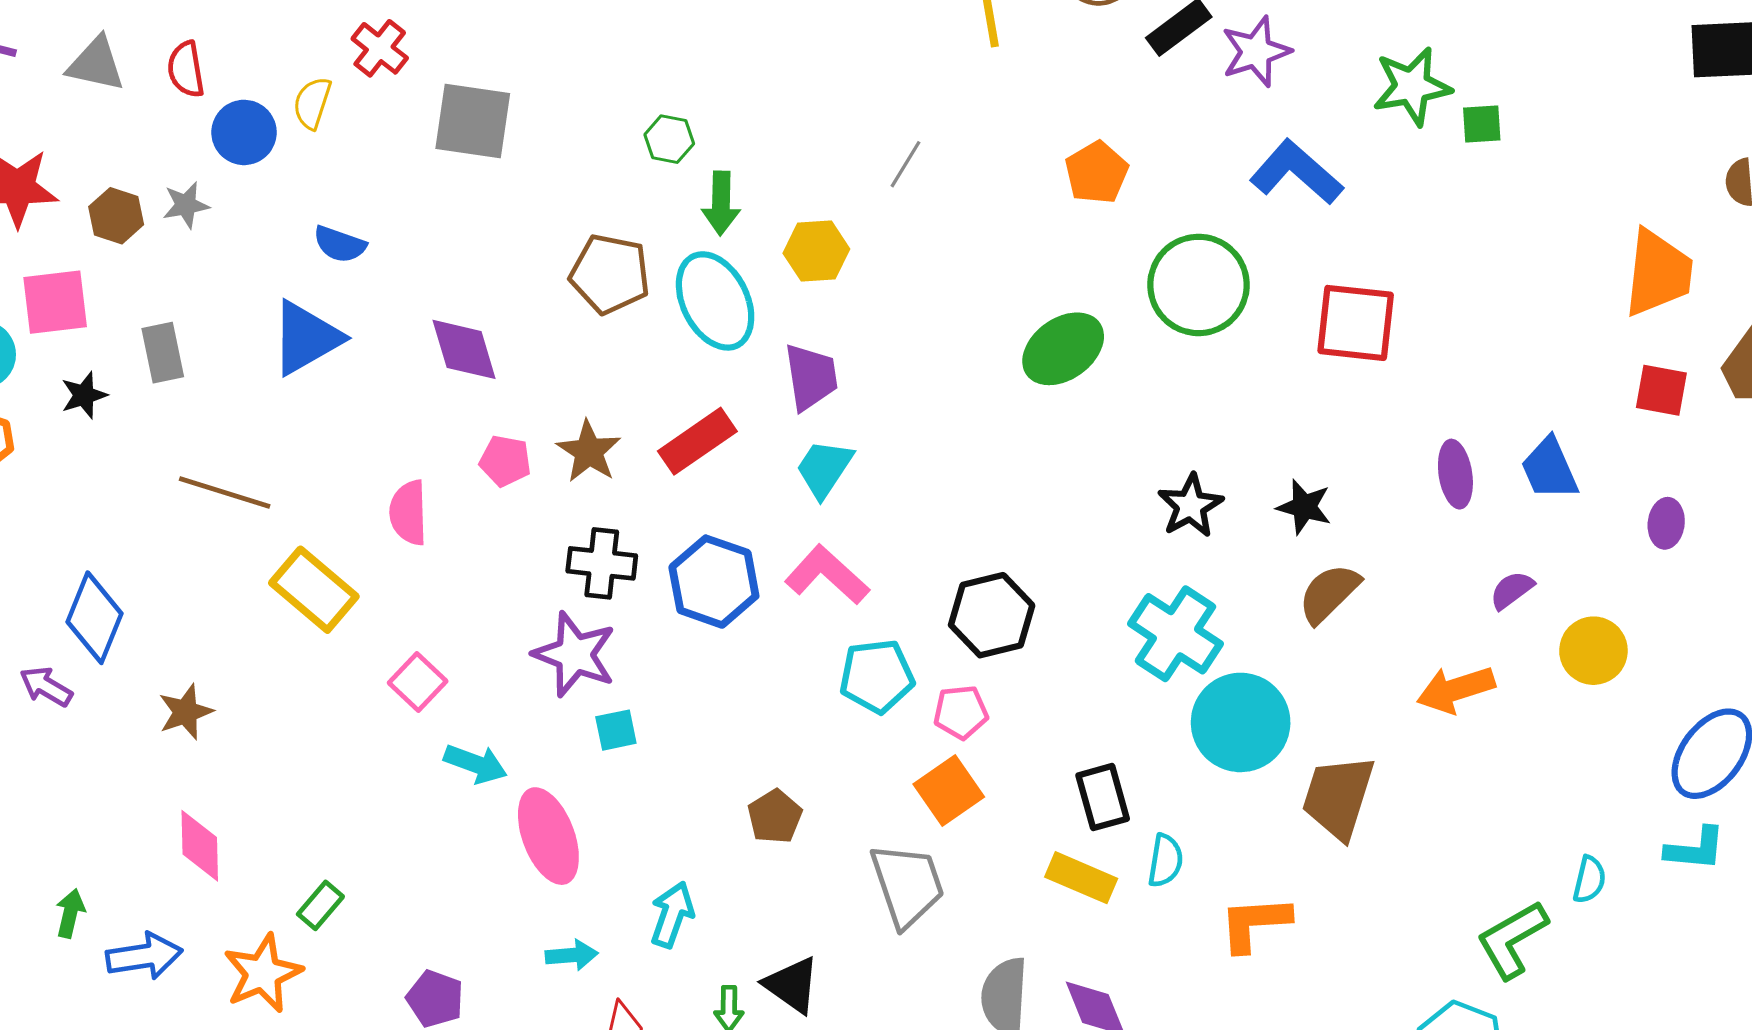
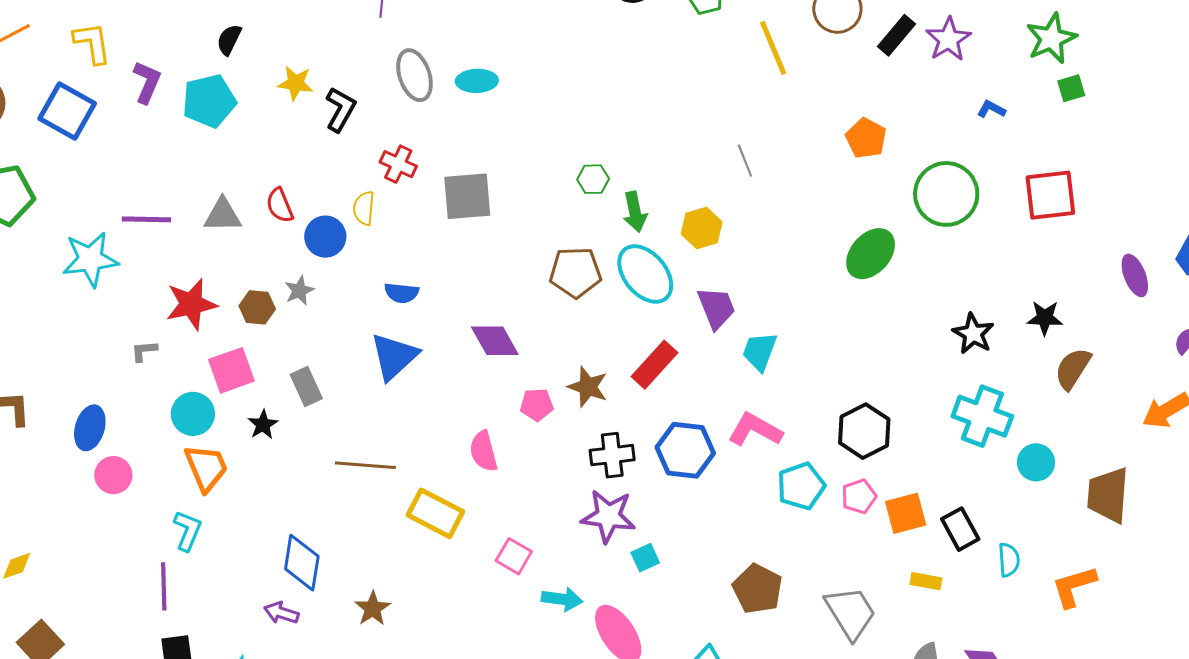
green square: (1482, 124) -> (1071, 88), moved
gray line: (906, 164) -> (745, 161), turned -40
blue L-shape: (1296, 172) -> (991, 109), size x0.5
cyan trapezoid: (824, 469) -> (760, 351), moved
cyan circle: (1241, 722) -> (1036, 462), size x0.6
orange square: (949, 791) -> (906, 513), moved, turned 33
brown pentagon: (775, 817) -> (757, 589), size x1.4
yellow rectangle: (1081, 878) -> (926, 581), moved, size x0.7

